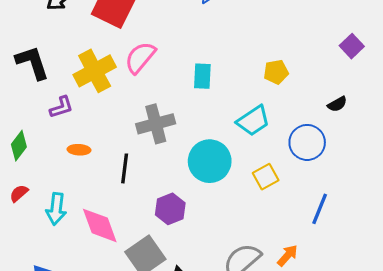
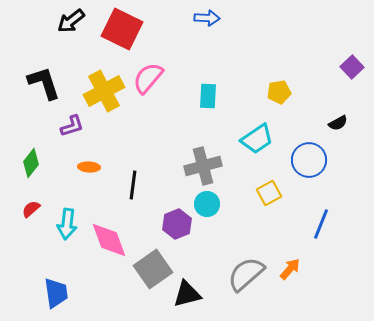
gray cross: (156, 124) -> (203, 166), moved
cyan circle: (210, 161) -> (207, 204), moved, size x0.6

